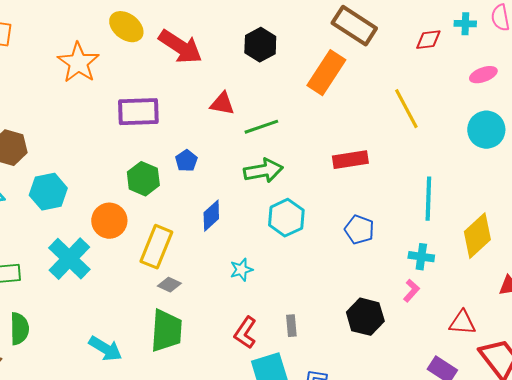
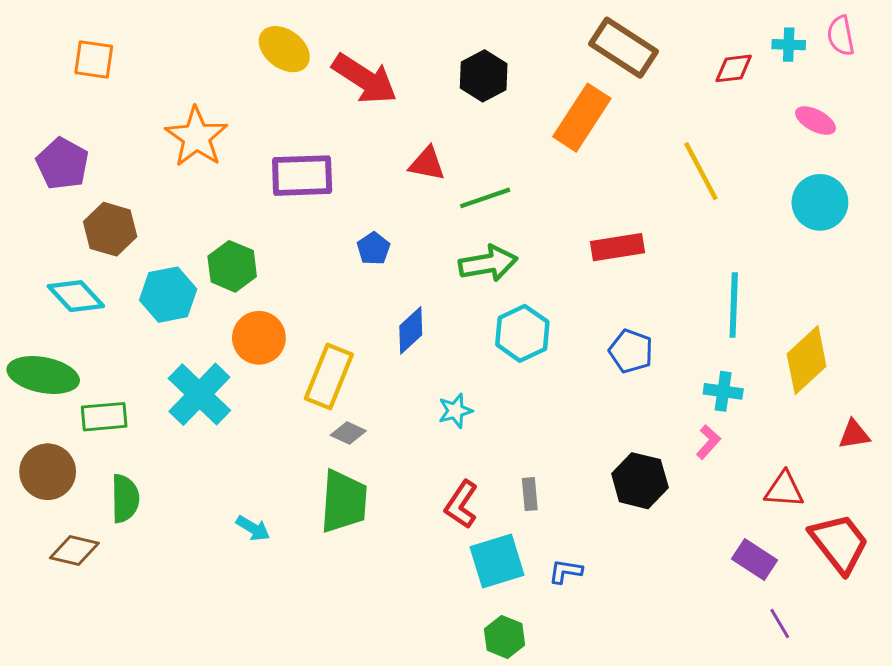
orange star: (78, 63) -> (196, 137), moved
pink ellipse: (483, 75) -> (815, 121), turned 48
green hexagon: (143, 179) -> (232, 266), moved
cyan arrow: (105, 349) -> (253, 528), size x0.7

